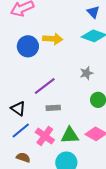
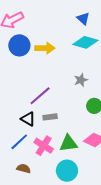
blue circle: (28, 46) -> (19, 45), moved
black triangle: (18, 109) -> (28, 119), moved

